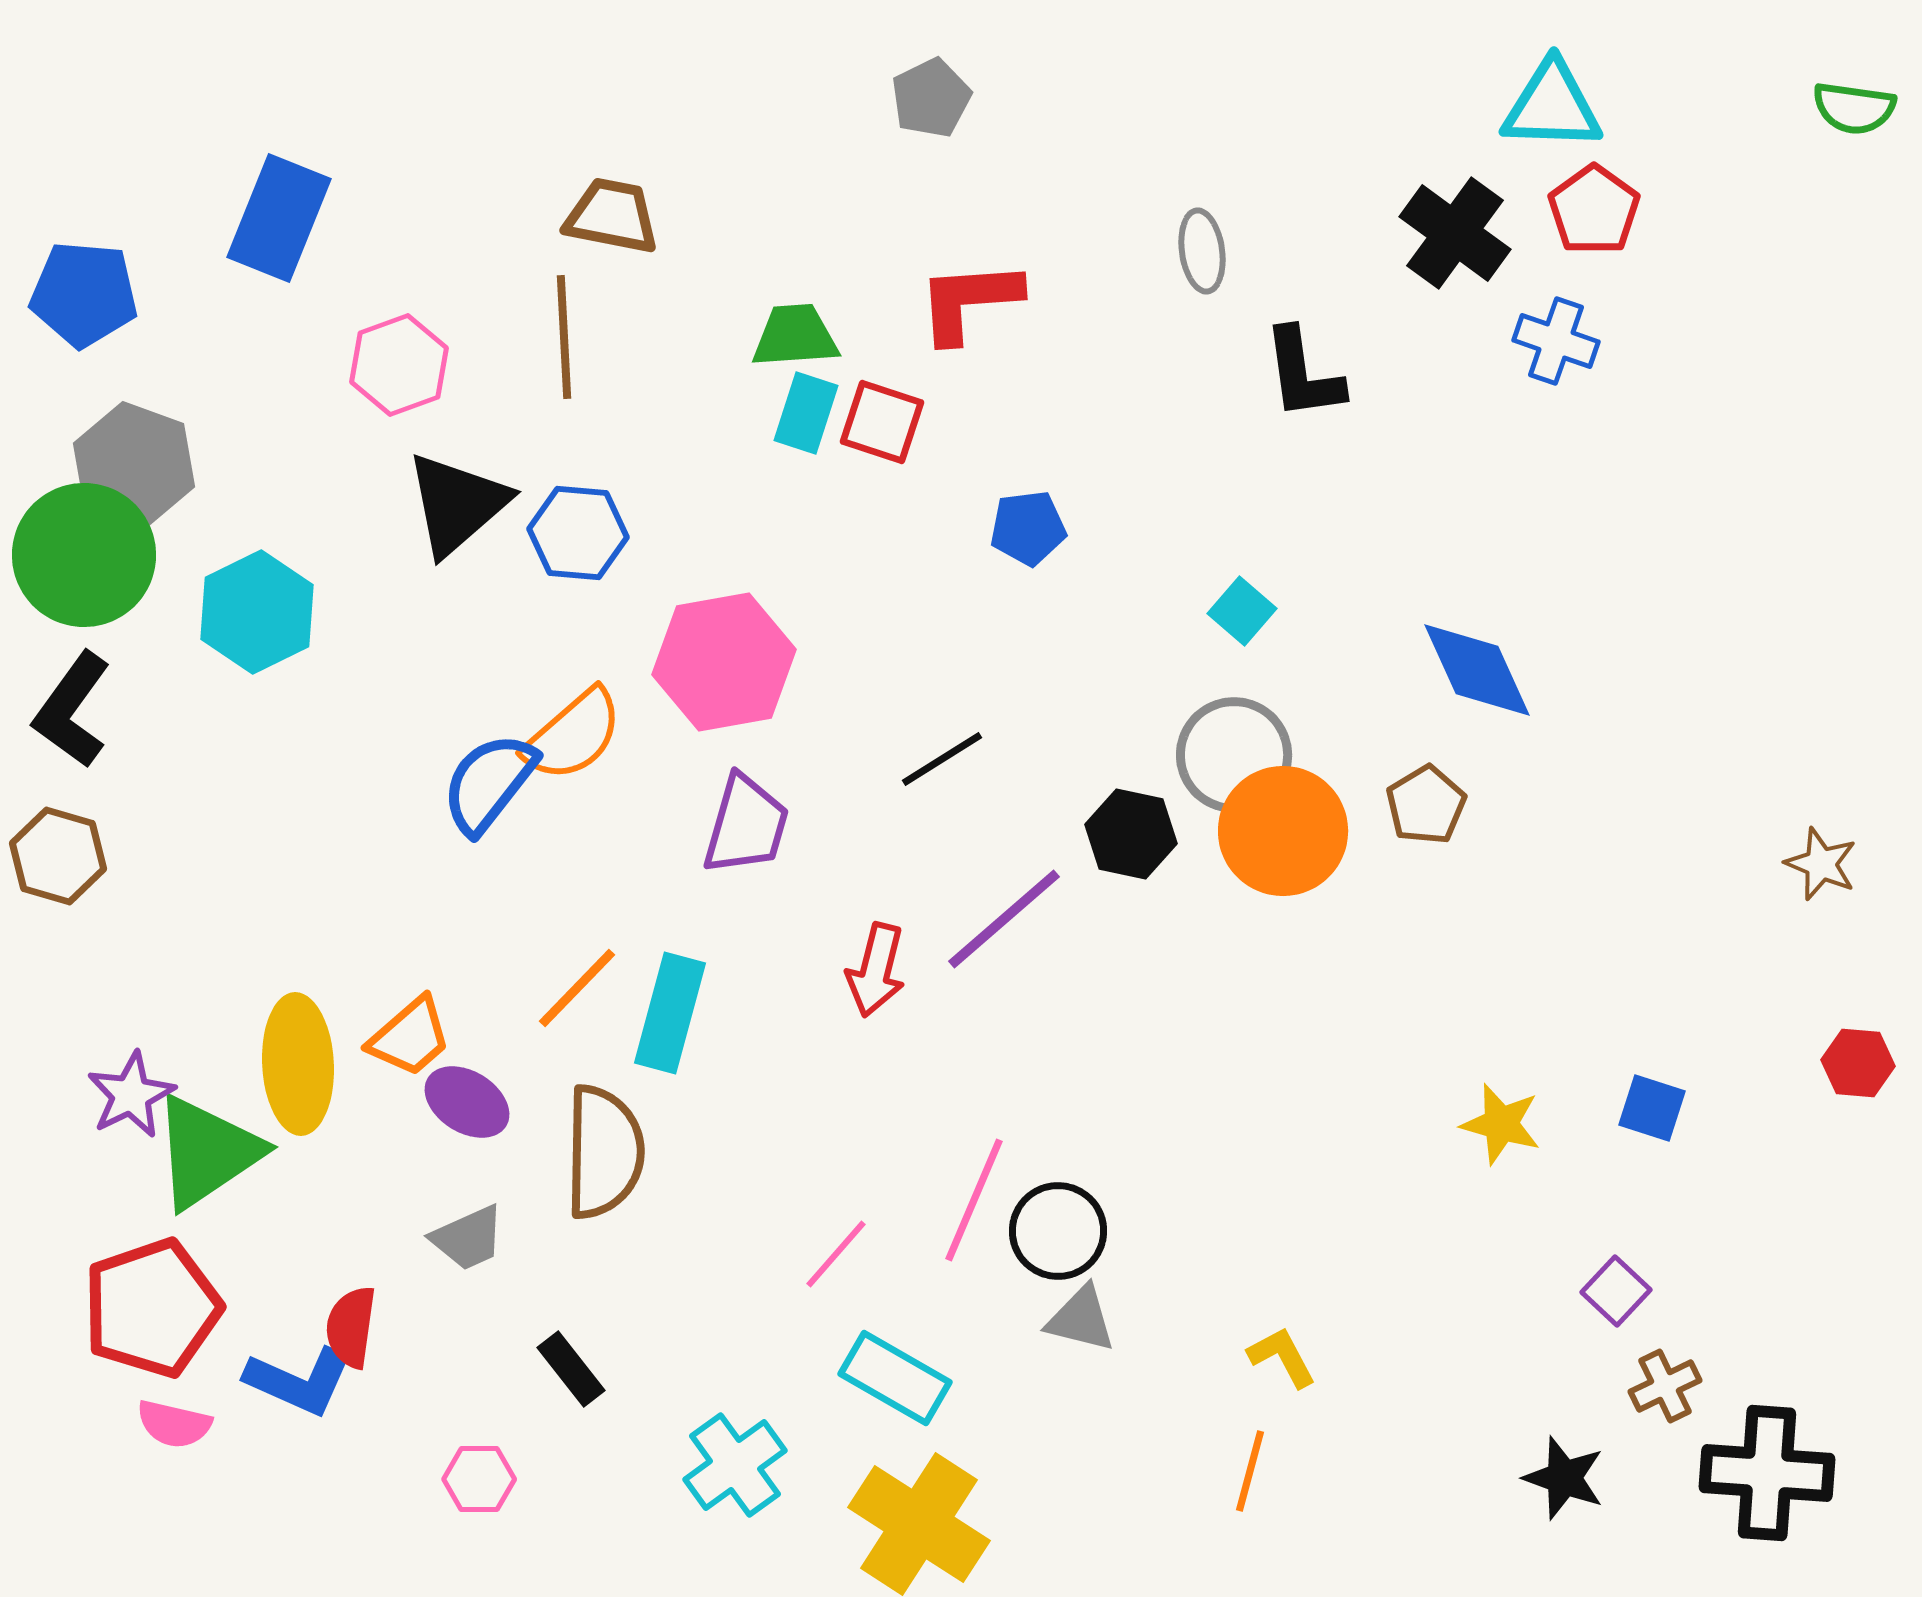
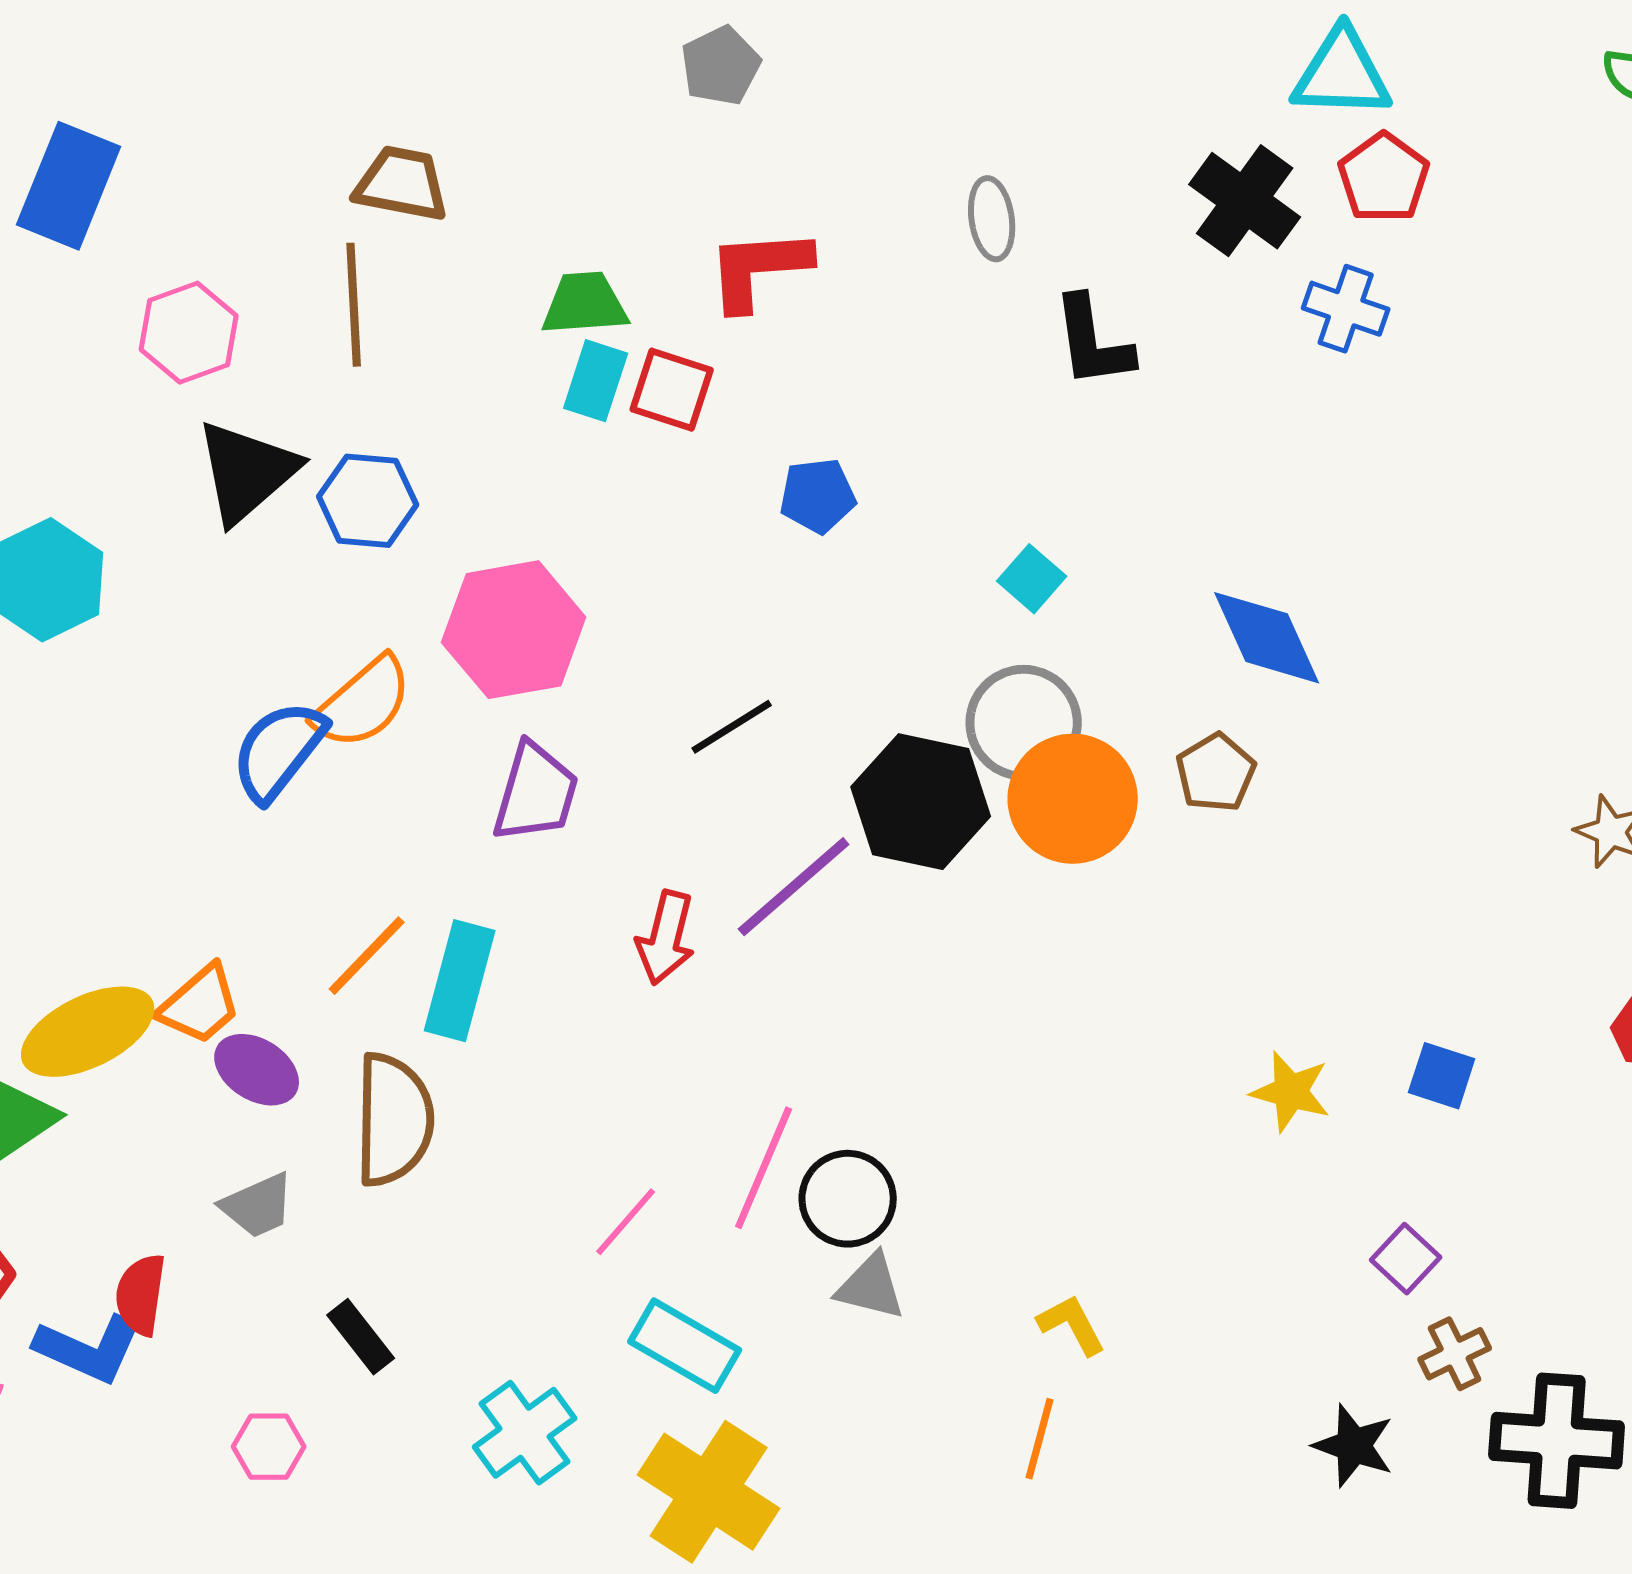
black hexagon: (1131, 834) -> (921, 802), size x1.5
yellow ellipse: (298, 1064) -> (88, 1032), turned 67

